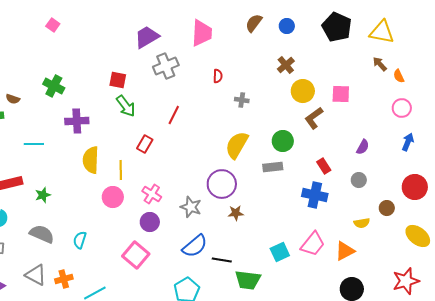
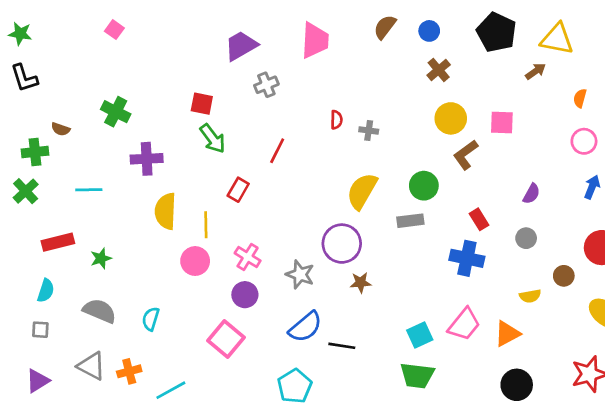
brown arrow: (380, 64) -> (536, 71), moved, turned 98
brown cross: (286, 65) -> (439, 70), moved
gray cross: (166, 66) -> (266, 85), size x0.7
red semicircle: (218, 76) -> (336, 120), moved
orange semicircle: (399, 76) -> (580, 98), turned 40
green trapezoid: (248, 280) -> (417, 375), moved

